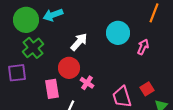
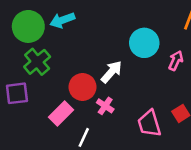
white arrow: (79, 42) -> (111, 72), moved
pink rectangle: (52, 89) -> (61, 113), turned 54

